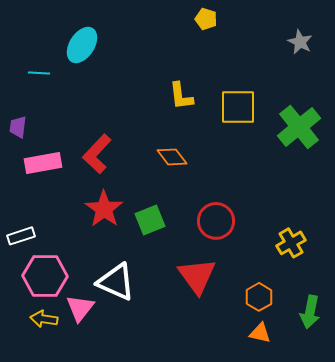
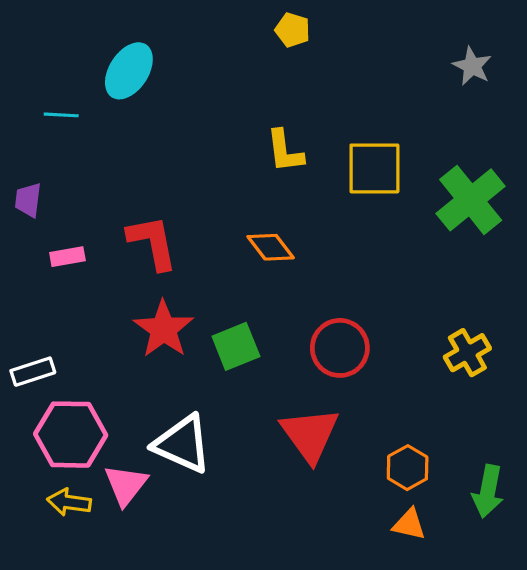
yellow pentagon: (206, 19) -> (293, 30), moved
red L-shape: (97, 154) -> (153, 242), turned 126
pink rectangle: (43, 163) -> (67, 257), size x0.6
yellow cross: (291, 243) -> (467, 353), moved

